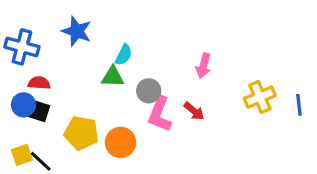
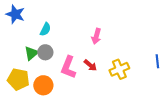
green triangle: (113, 77) -> (31, 53), moved, turned -42
gray circle: (149, 91) -> (45, 52), moved
yellow cross: (260, 97) -> (119, 69), moved

